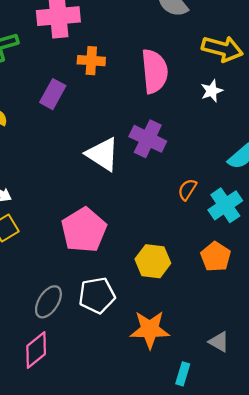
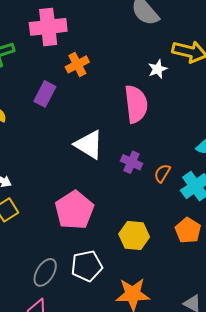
orange cross: (91, 61) -> (77, 64), turned -30
pink semicircle: (155, 71) -> (136, 104), moved
white star: (212, 91) -> (158, 69), moved
purple cross: (148, 139) -> (132, 162), moved, size x0.7

